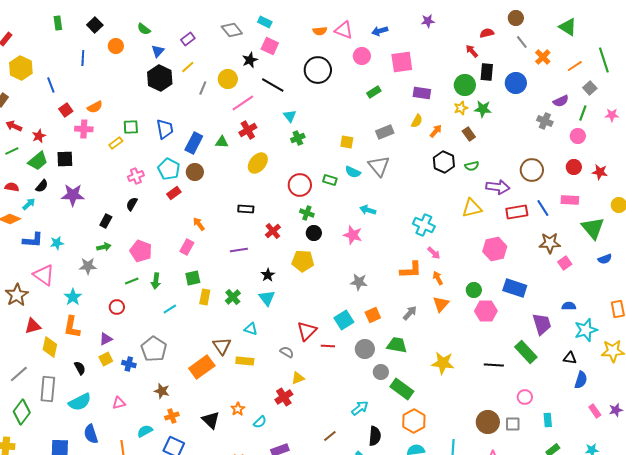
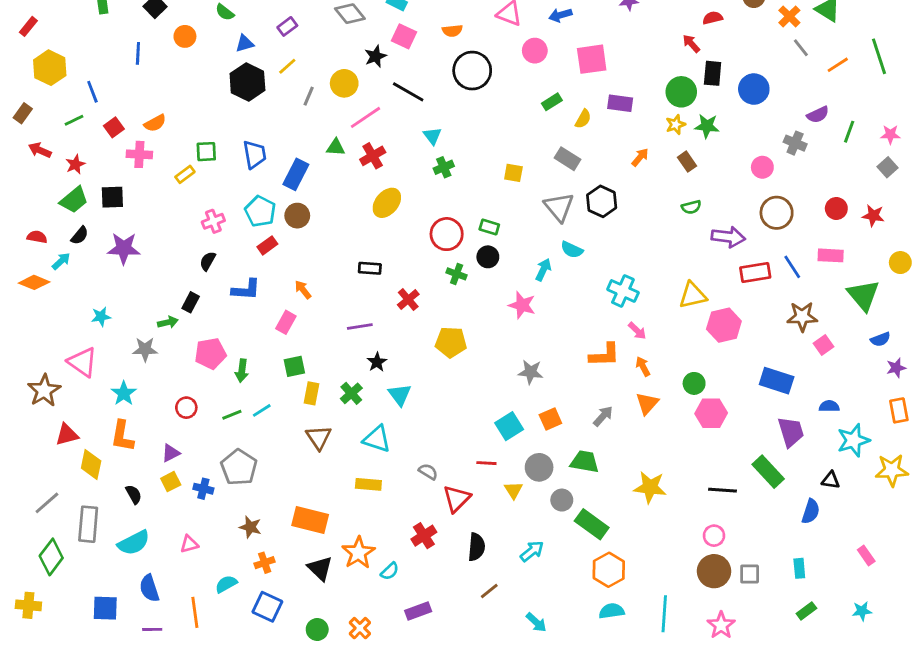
orange semicircle: (320, 31) -> (452, 31), moved
gray line: (522, 42) -> (801, 48), moved
blue triangle: (158, 51) -> (245, 43), turned 32
orange cross: (543, 57) -> (789, 16), moved
gray square: (590, 88) -> (888, 167), moved
yellow semicircle: (417, 121) -> (583, 119), moved
gray rectangle: (385, 132) -> (568, 159), turned 54
pink circle: (578, 136) -> (762, 167), moved
green triangle: (222, 142) -> (336, 147), moved
green line: (12, 151) -> (74, 120), moved
black hexagon: (444, 162) -> (602, 201), moved
cyan semicircle: (353, 172) -> (572, 250), moved
yellow triangle: (472, 208) -> (693, 295), moved
cyan arrow: (368, 210) -> (543, 270), turned 98
black rectangle: (106, 221) -> (191, 302), moved
black circle: (314, 233) -> (488, 257), moved
blue L-shape: (33, 240) -> (246, 290), moved
pink pentagon: (141, 251) -> (211, 354), moved, turned -30
black star: (268, 275) -> (377, 362), moved
green line: (132, 281) -> (232, 415), moved
blue rectangle: (515, 288) -> (777, 381), moved
cyan triangle: (251, 329) -> (377, 439), size x1.5
red triangle: (307, 331) -> (457, 499), moved
brown triangle: (222, 346) -> (319, 437), moved
orange rectangle: (202, 367) -> (310, 520), moved, turned 50
yellow triangle: (298, 378) -> (513, 490), moved, turned -40
blue semicircle: (581, 380) -> (811, 511), moved
pink circle: (525, 397) -> (714, 536), moved
orange star: (238, 409) -> (358, 553), size x1.6
purple star: (616, 410) -> (896, 368), moved
black semicircle: (375, 436) -> (476, 547), moved

